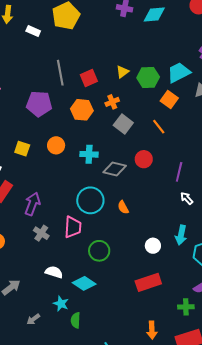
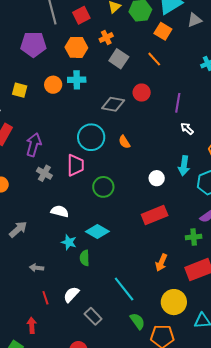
cyan cross: (89, 154) -> (77, 80), moved
cyan diamond: (84, 283) -> (97, 231), moved
gray arrow: (33, 319) -> (37, 268), moved, turned 48
orange arrow: (152, 330) -> (161, 263), turned 30

